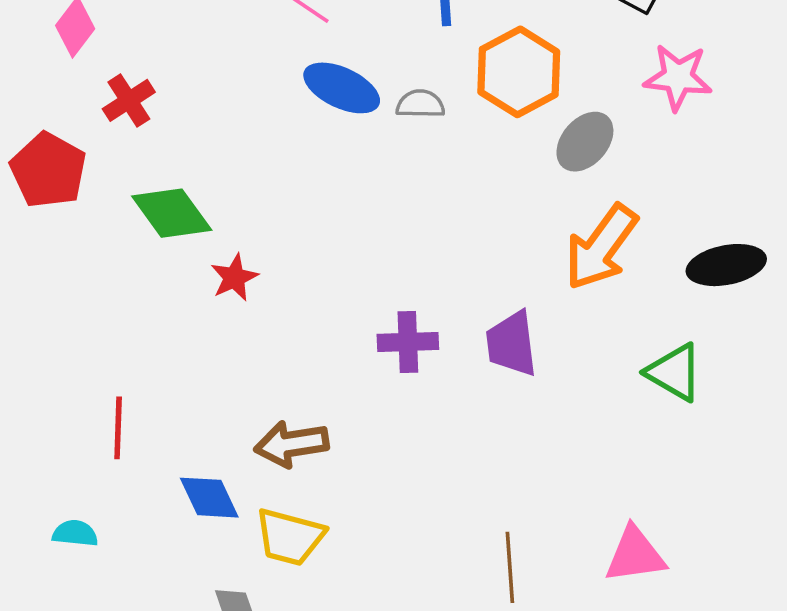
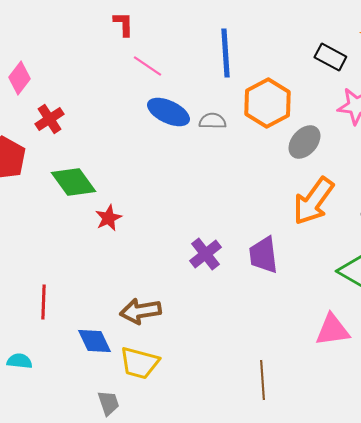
purple cross: (408, 342) -> (205, 254), turned -36
pink triangle: (635, 555) -> (332, 330), moved

